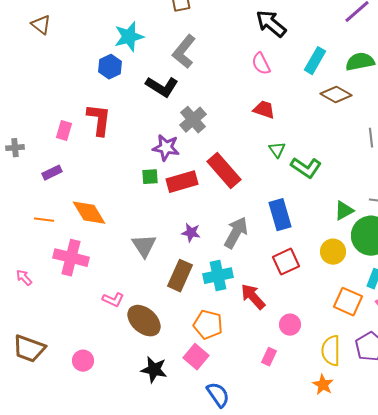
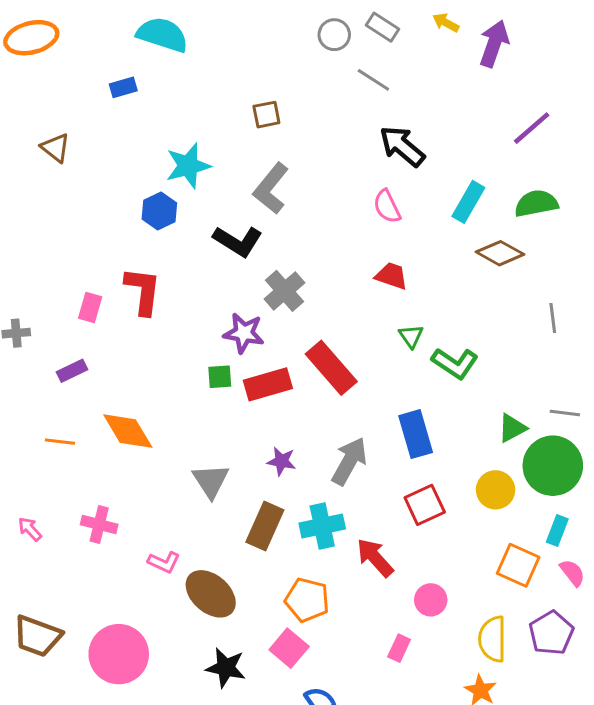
pink cross: (71, 258) -> (99, 525), moved, size x0.7
pink circle: (83, 361) -> (119, 654), size x1.8

